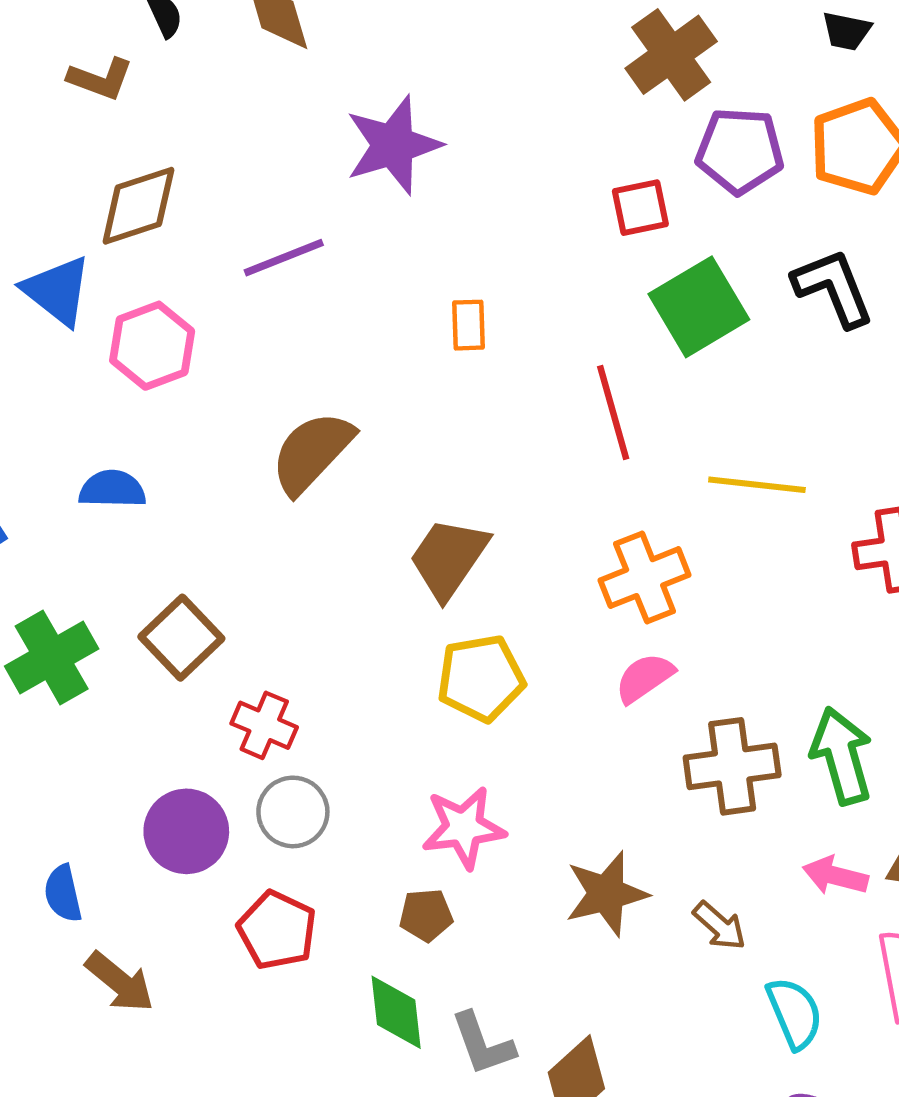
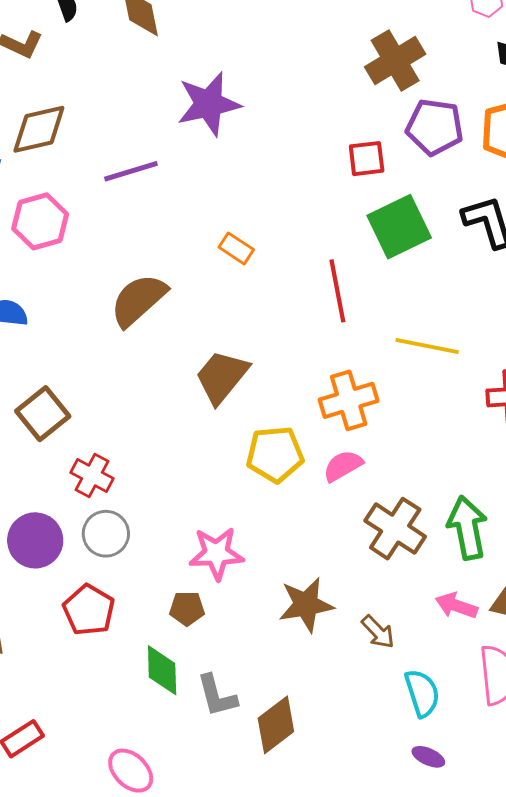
orange rectangle: (469, 325) -> (236, 248), moved, turned -60
yellow pentagon: (481, 678) -> (275, 454), moved
brown cross: (732, 766) -> (395, 529), turned 36

